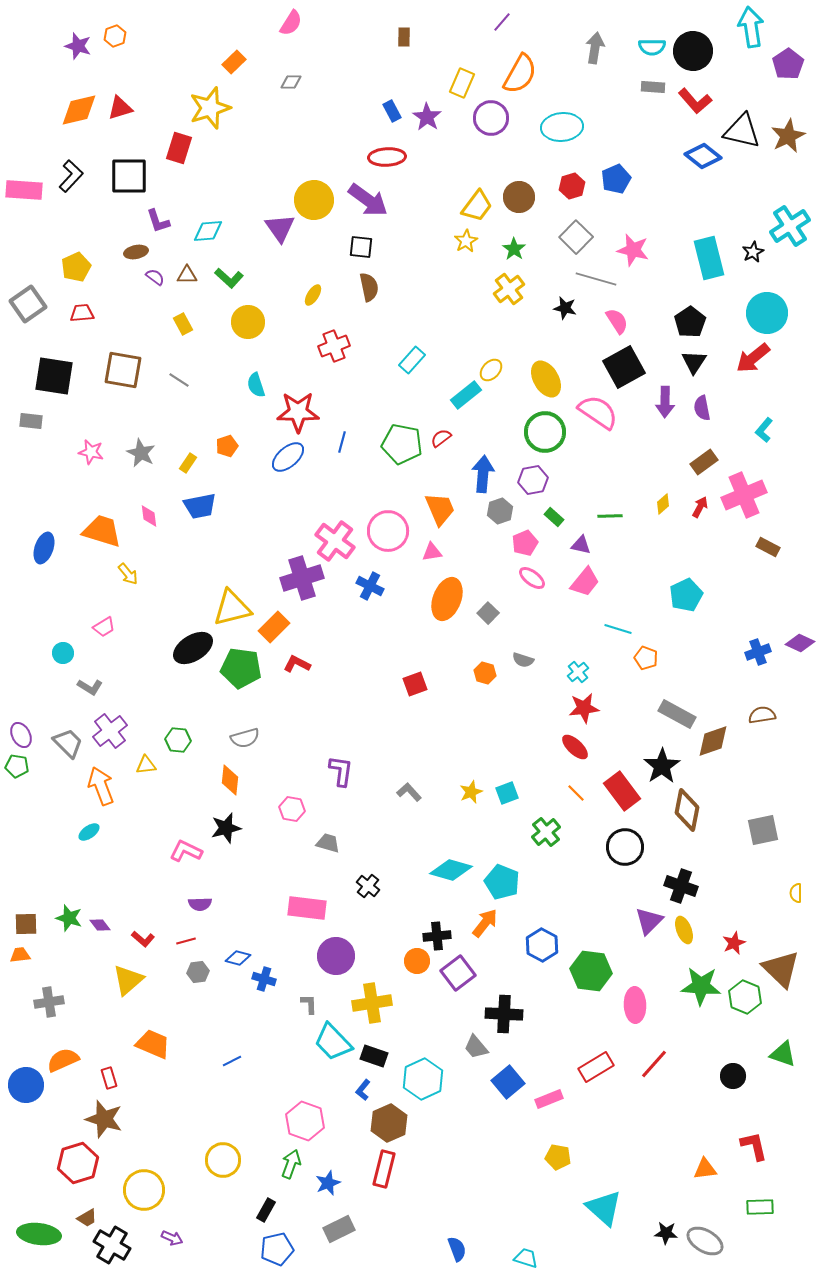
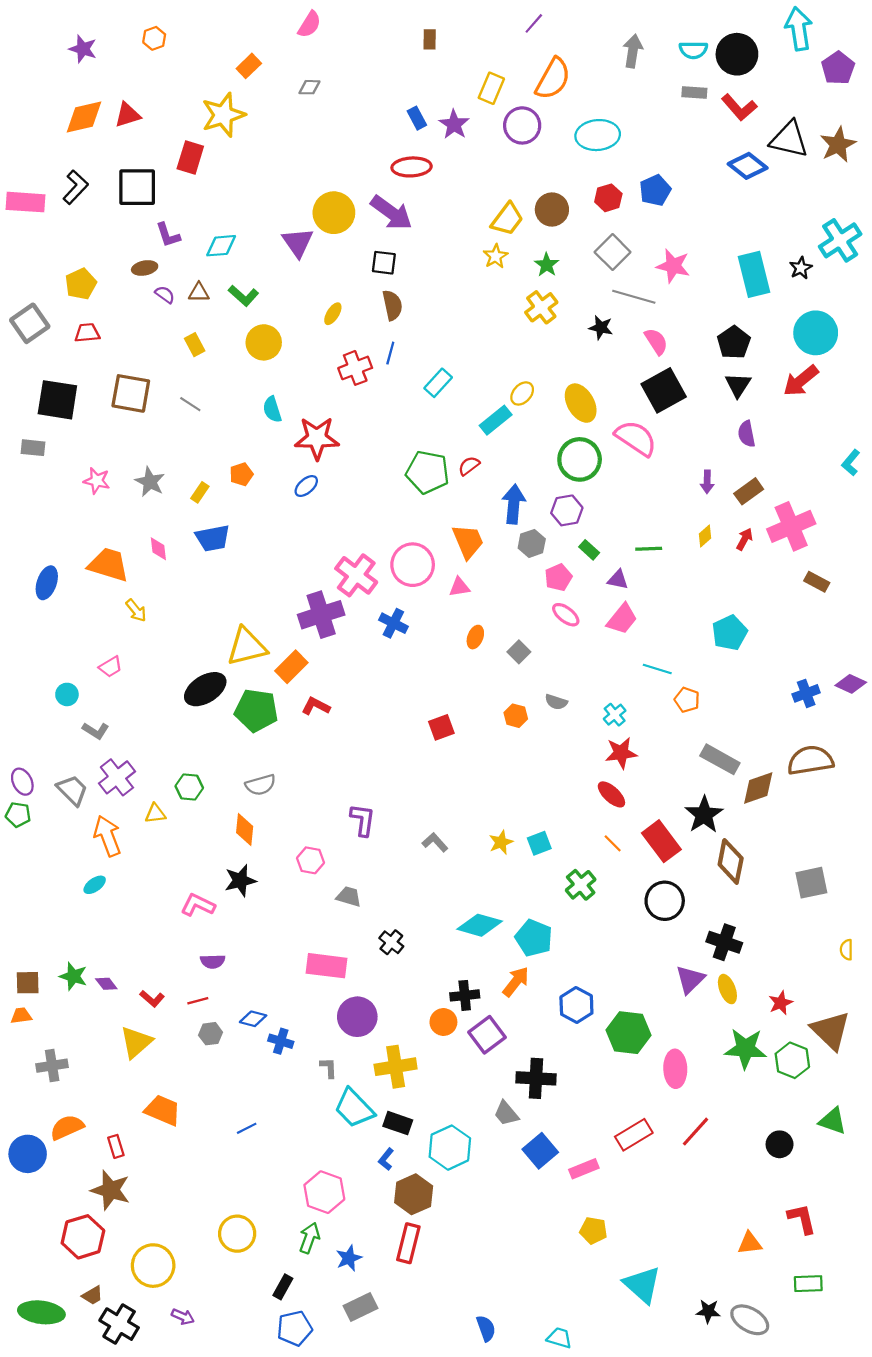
orange hexagon: (115, 36) -> (154, 38), moved
purple arrow: (665, 402) -> (707, 482), moved, size x0.7
cyan L-shape: (764, 430) -> (851, 463), moved
blue line: (342, 442) -> (390, 353), moved
blue ellipse: (288, 457) -> (306, 486), size x0.7
orange ellipse: (447, 599) -> (475, 637), size x0.5
brown semicircle: (762, 715) -> (810, 760), size x1.6

